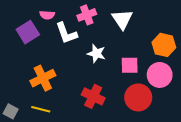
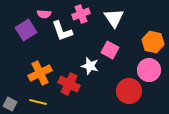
white star: (96, 53) -> (90, 66), moved
pink square: (130, 65) -> (110, 50), moved, turned 30
red cross: (93, 96) -> (69, 84), moved

